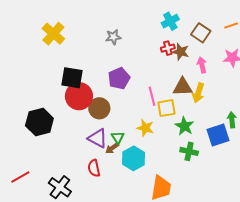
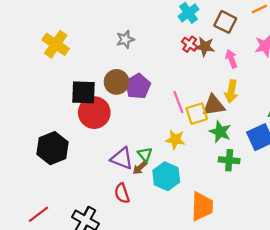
red cross: (168, 48) -> (190, 44), turned -32
brown triangle: (183, 87) -> (214, 105), moved
brown circle: (99, 108) -> (117, 82), moved

